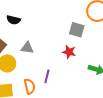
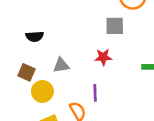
red star: (69, 52) -> (103, 57), moved

